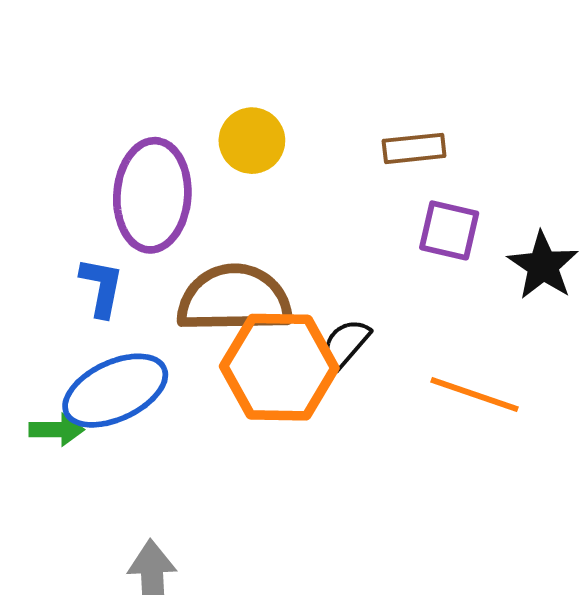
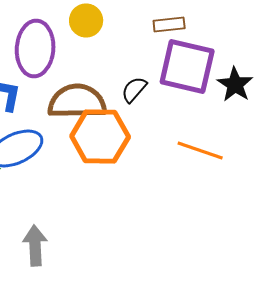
purple square: (449, 230) -> (187, 66), size x1.8
black semicircle: (346, 344) -> (134, 90), moved

